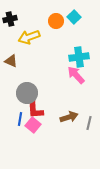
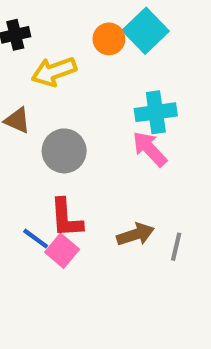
cyan square: (74, 17) -> (146, 31), size x1.5
gray circle: (27, 93) -> (64, 151), moved
blue line: (20, 119) -> (36, 239), turned -64

